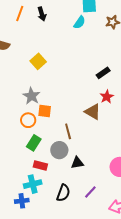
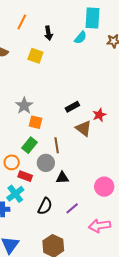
black arrow: (42, 14) -> (48, 33), moved
yellow square: (38, 61) -> (35, 56), moved, turned -35
black rectangle: (103, 73) -> (72, 107), moved
orange circle: (28, 120) -> (12, 162), moved
green rectangle: (34, 143) -> (29, 145), moved
cyan cross: (33, 184) -> (15, 194), turned -30

